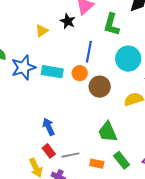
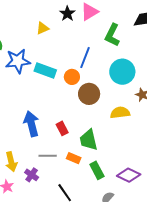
black star: (68, 21) -> (67, 14), moved
blue arrow: (49, 127) -> (31, 124), size x1.4
red rectangle: (49, 151) -> (62, 128), moved
orange rectangle: (97, 164) -> (74, 158), moved

